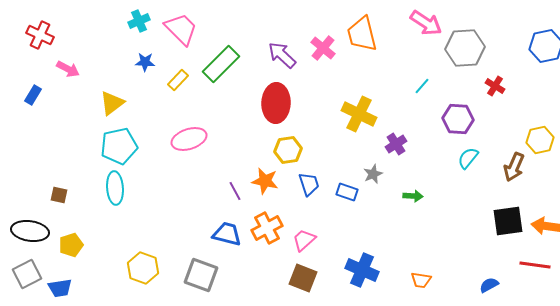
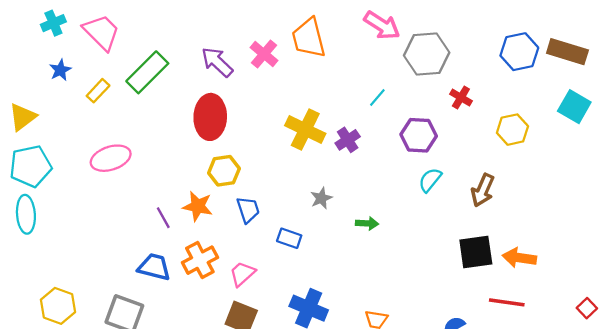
blue star: (145, 62) -> (60, 70), turned -30
yellow hexagon: (540, 140) -> (512, 130), moved
purple cross: (396, 144) -> (348, 140), moved
blue rectangle: (347, 192) -> (289, 238), moved

